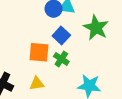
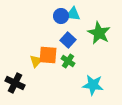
yellow triangle: (37, 84) -> (36, 61), moved, turned -40

